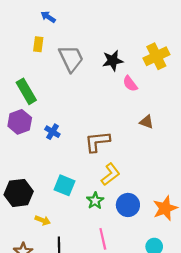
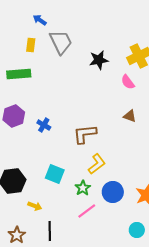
gray trapezoid: (71, 58) -> (61, 42), moved
pink semicircle: (130, 84) -> (128, 82), moved
green rectangle: (26, 91) -> (19, 74), moved, turned -65
pink line: (103, 239) -> (87, 211), moved, turned 66

